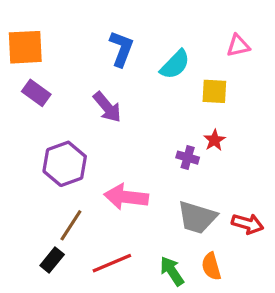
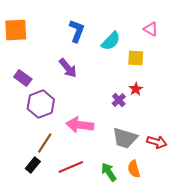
pink triangle: (238, 46) -> (151, 29), turned 42
purple rectangle: (36, 93) -> (23, 78), moved
purple cross: (188, 158) -> (119, 100), turned 32

